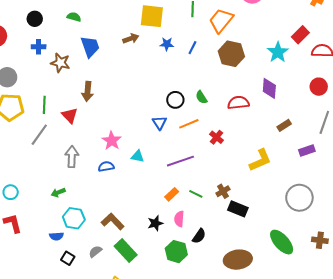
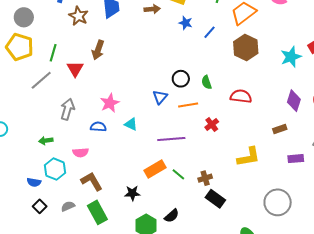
purple diamond: (269, 88) -> (294, 101), moved
orange rectangle: (172, 194) -> (155, 169), size x1.5
pink semicircle: (179, 219) -> (81, 152), moved, turned -112

